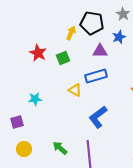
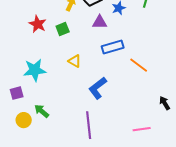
blue rectangle: (96, 76) -> (113, 47), moved
cyan star: (35, 99) -> (35, 70), size x1.6
green arrow: (60, 148) -> (42, 111), moved

